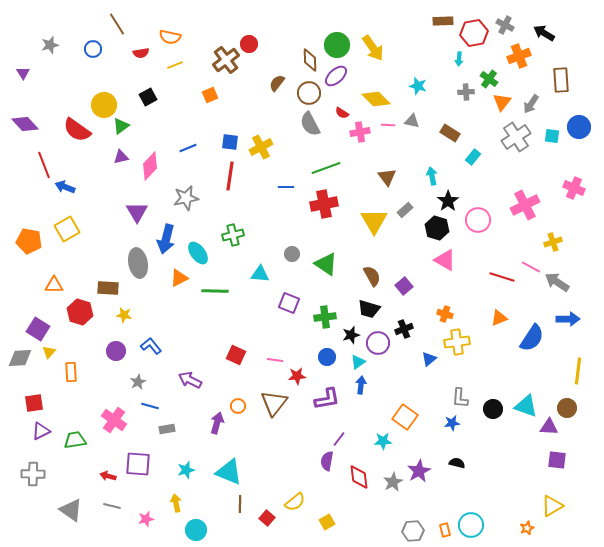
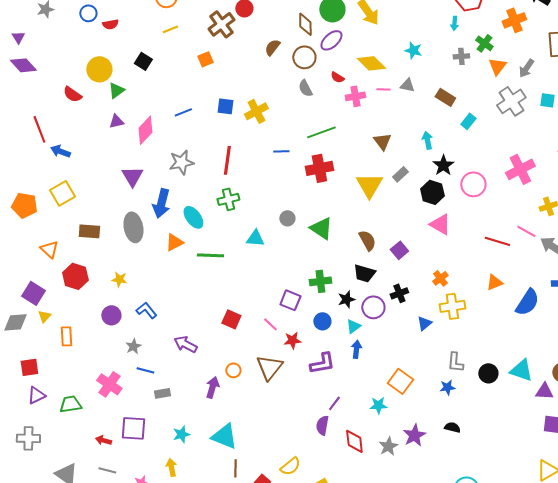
red semicircle: (141, 53) -> (110, 24), moved
black square: (148, 97) -> (143, 61), turned -30
purple diamond: (25, 124) -> (23, 65), moved
gray semicircle: (310, 124) -> (305, 88), size x0.7
red semicircle: (77, 130) -> (72, 94), size x0.7
red line: (230, 176) -> (227, 160), moved
orange triangle: (54, 285) -> (49, 249), turned 42
brown rectangle: (108, 288) -> (89, 231), moved
purple square: (289, 303) -> (290, 300), moved
orange cross: (445, 314) -> (440, 278), turned 35
pink line: (275, 360) -> (270, 324), turned 35

